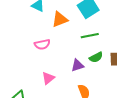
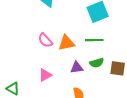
orange triangle: (60, 19) -> (66, 43), moved
pink semicircle: (42, 44) -> (45, 40), turned 49

